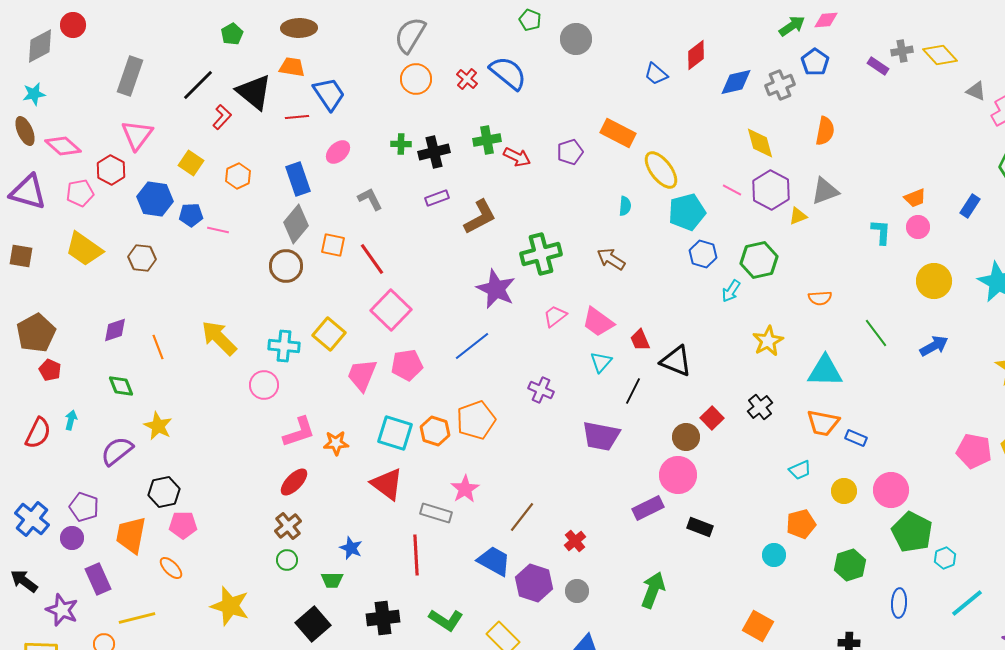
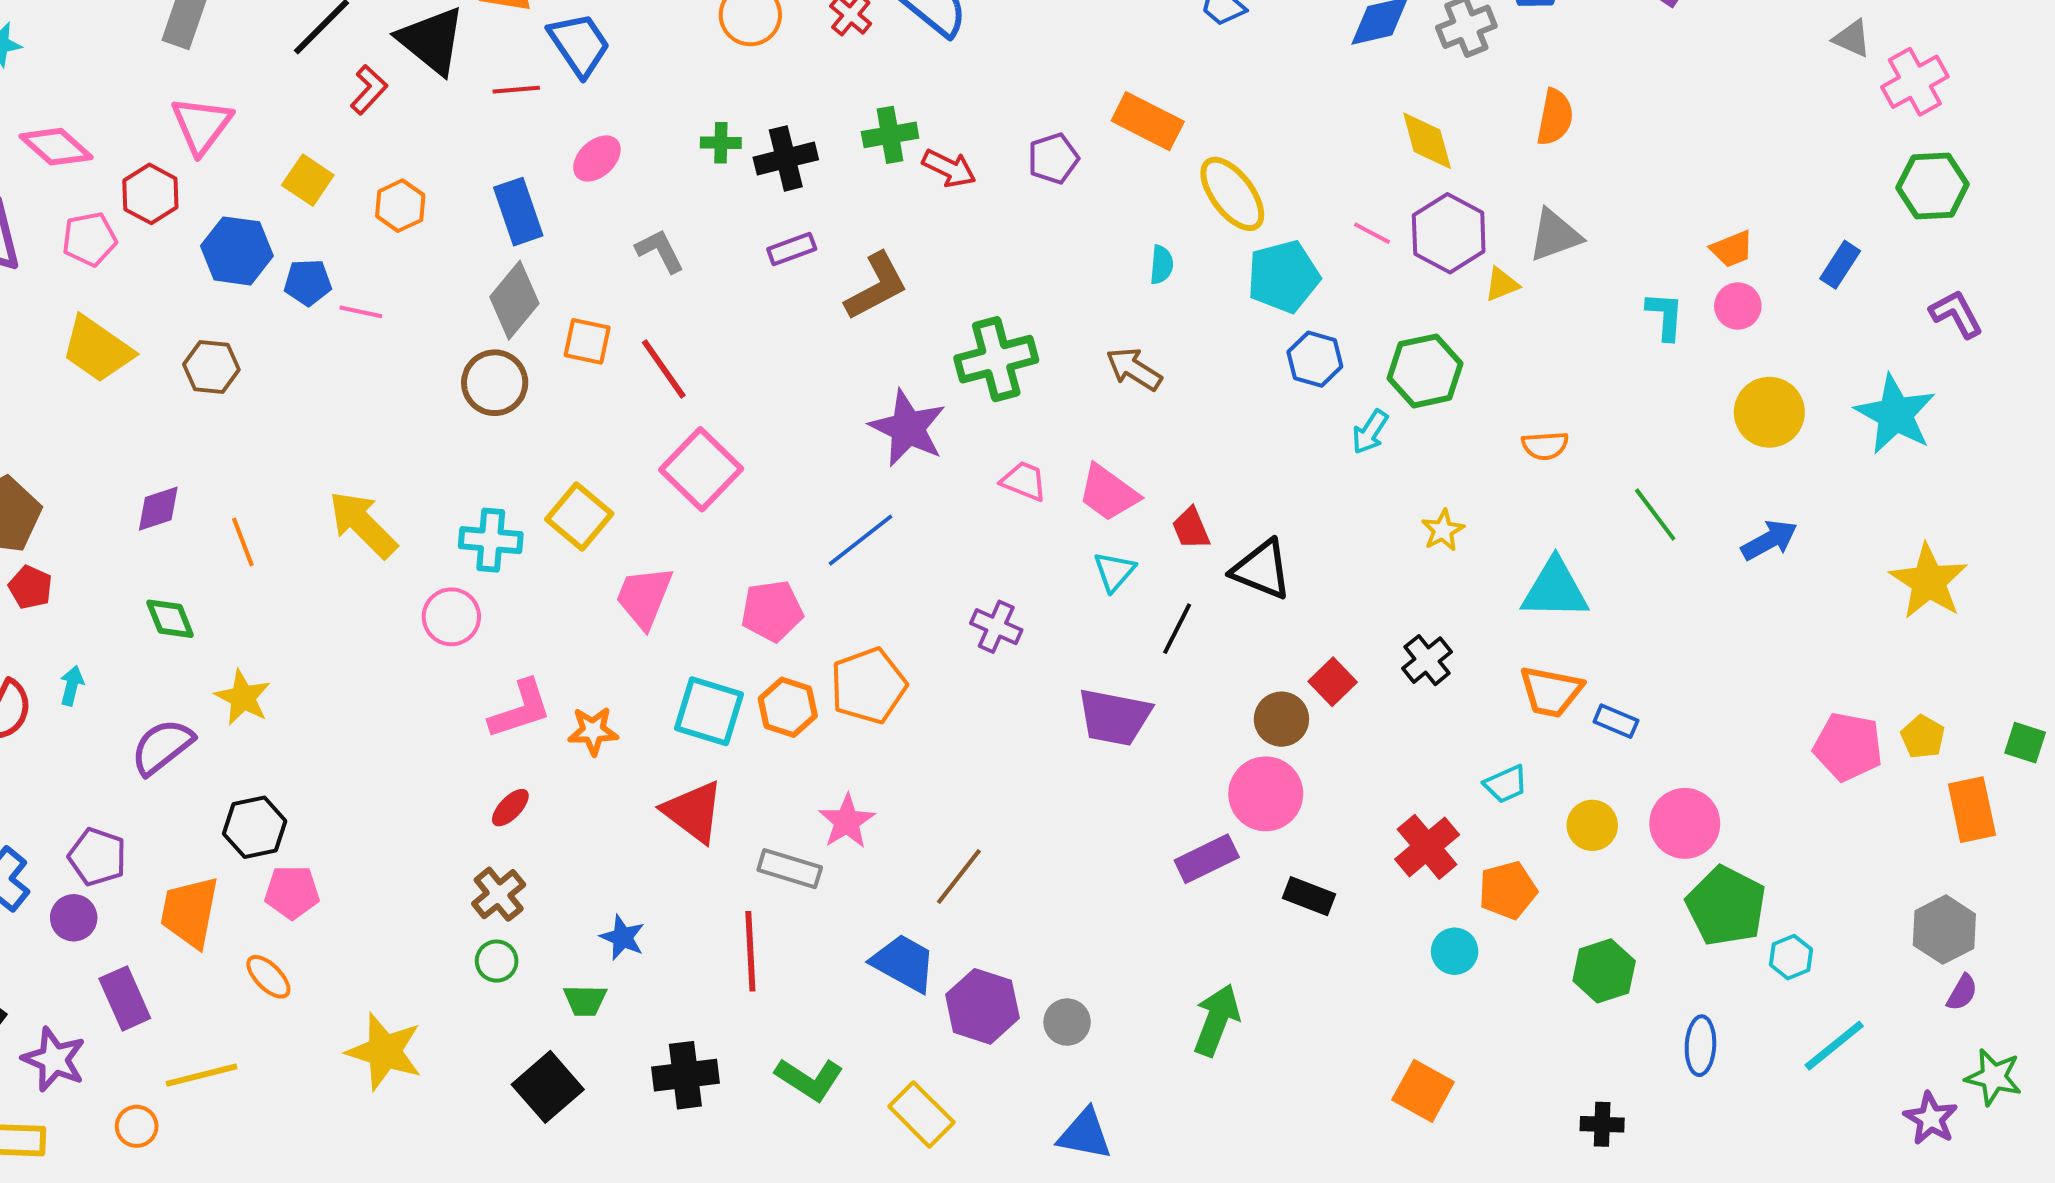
pink trapezoid: (555, 316) -> (1024, 481), turned 60
yellow star: (768, 341) -> (1443, 530), size x0.7
pink pentagon: (407, 365) -> (772, 611), moved
red ellipse: (294, 482) -> (510, 808), size x0.7
red cross: (575, 541) -> (1427, 847), moved, size x1.5

